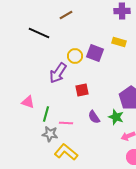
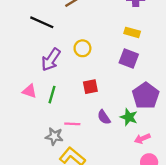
purple square: (95, 53) -> (129, 58), moved
purple arrow: (58, 73) -> (51, 60), moved
pink triangle: (28, 102) -> (29, 91), moved
green line: (46, 114) -> (52, 95), moved

